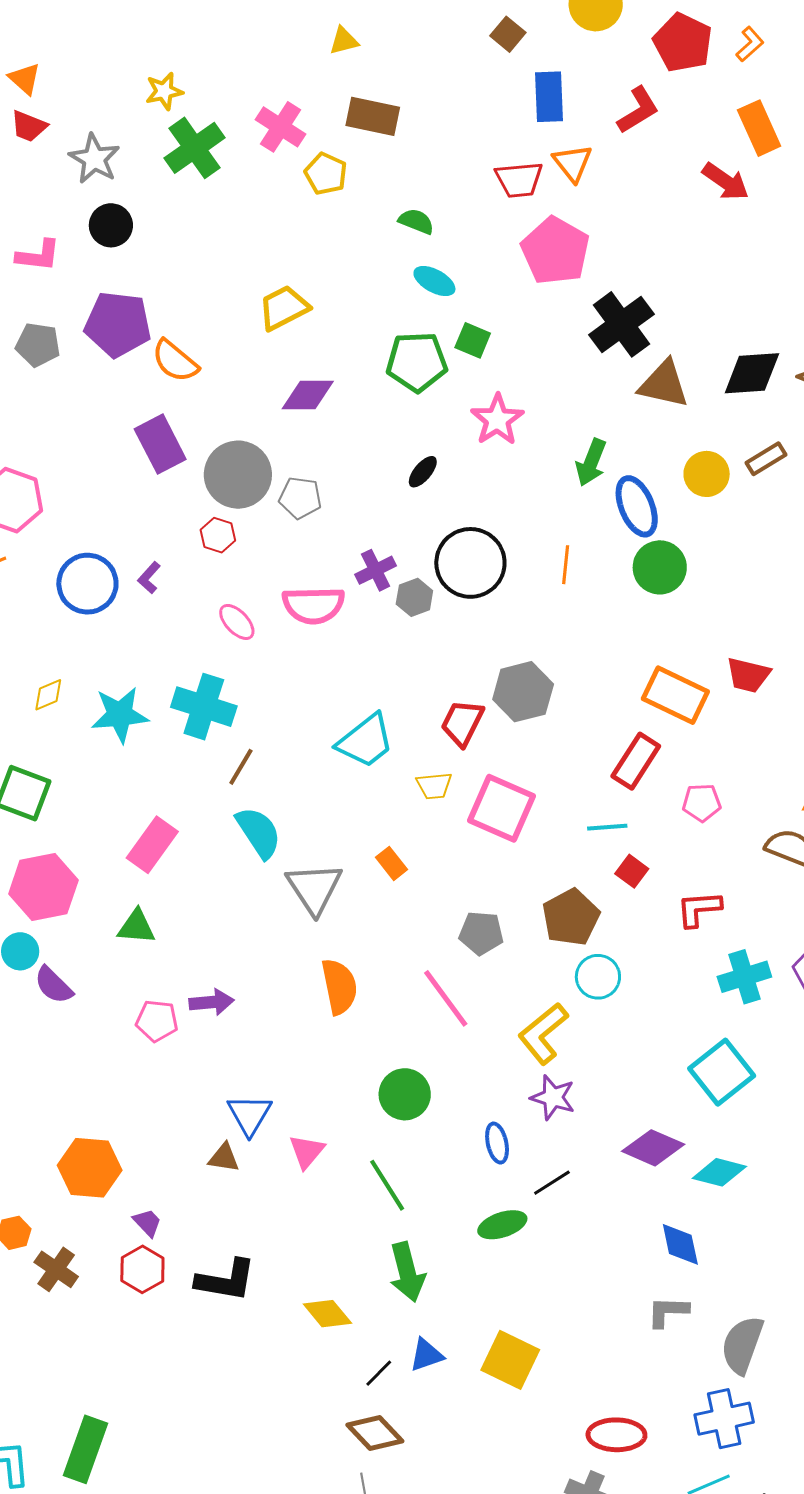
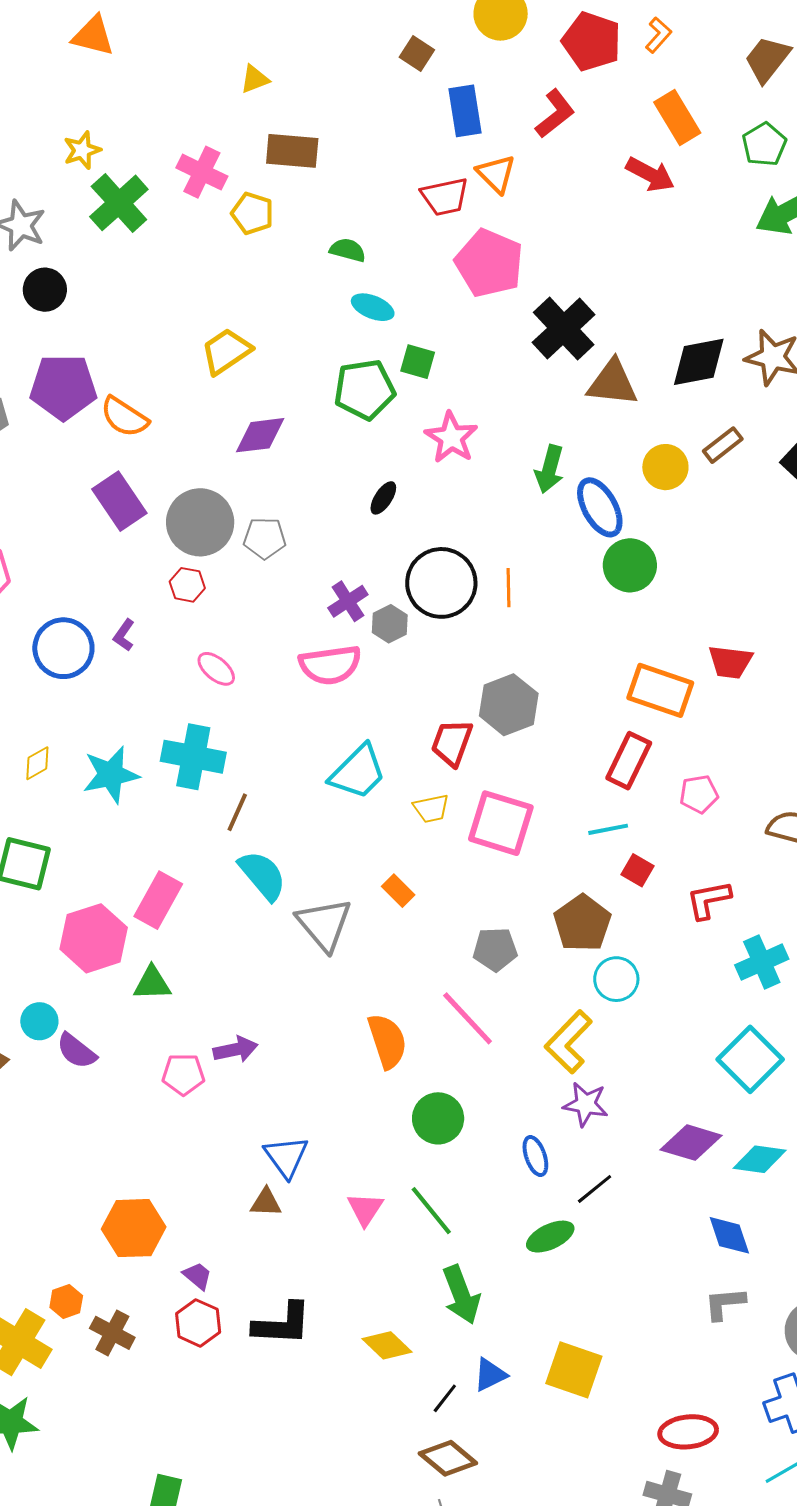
orange line: (566, 565) -> (509, 588), moved
pink semicircle: (313, 605) -> (330, 665), moved
pink hexagon: (43, 887) -> (94, 938), moved
orange semicircle: (339, 987) -> (387, 1041), moved
pink triangle: (307, 1151) -> (365, 1209), moved

